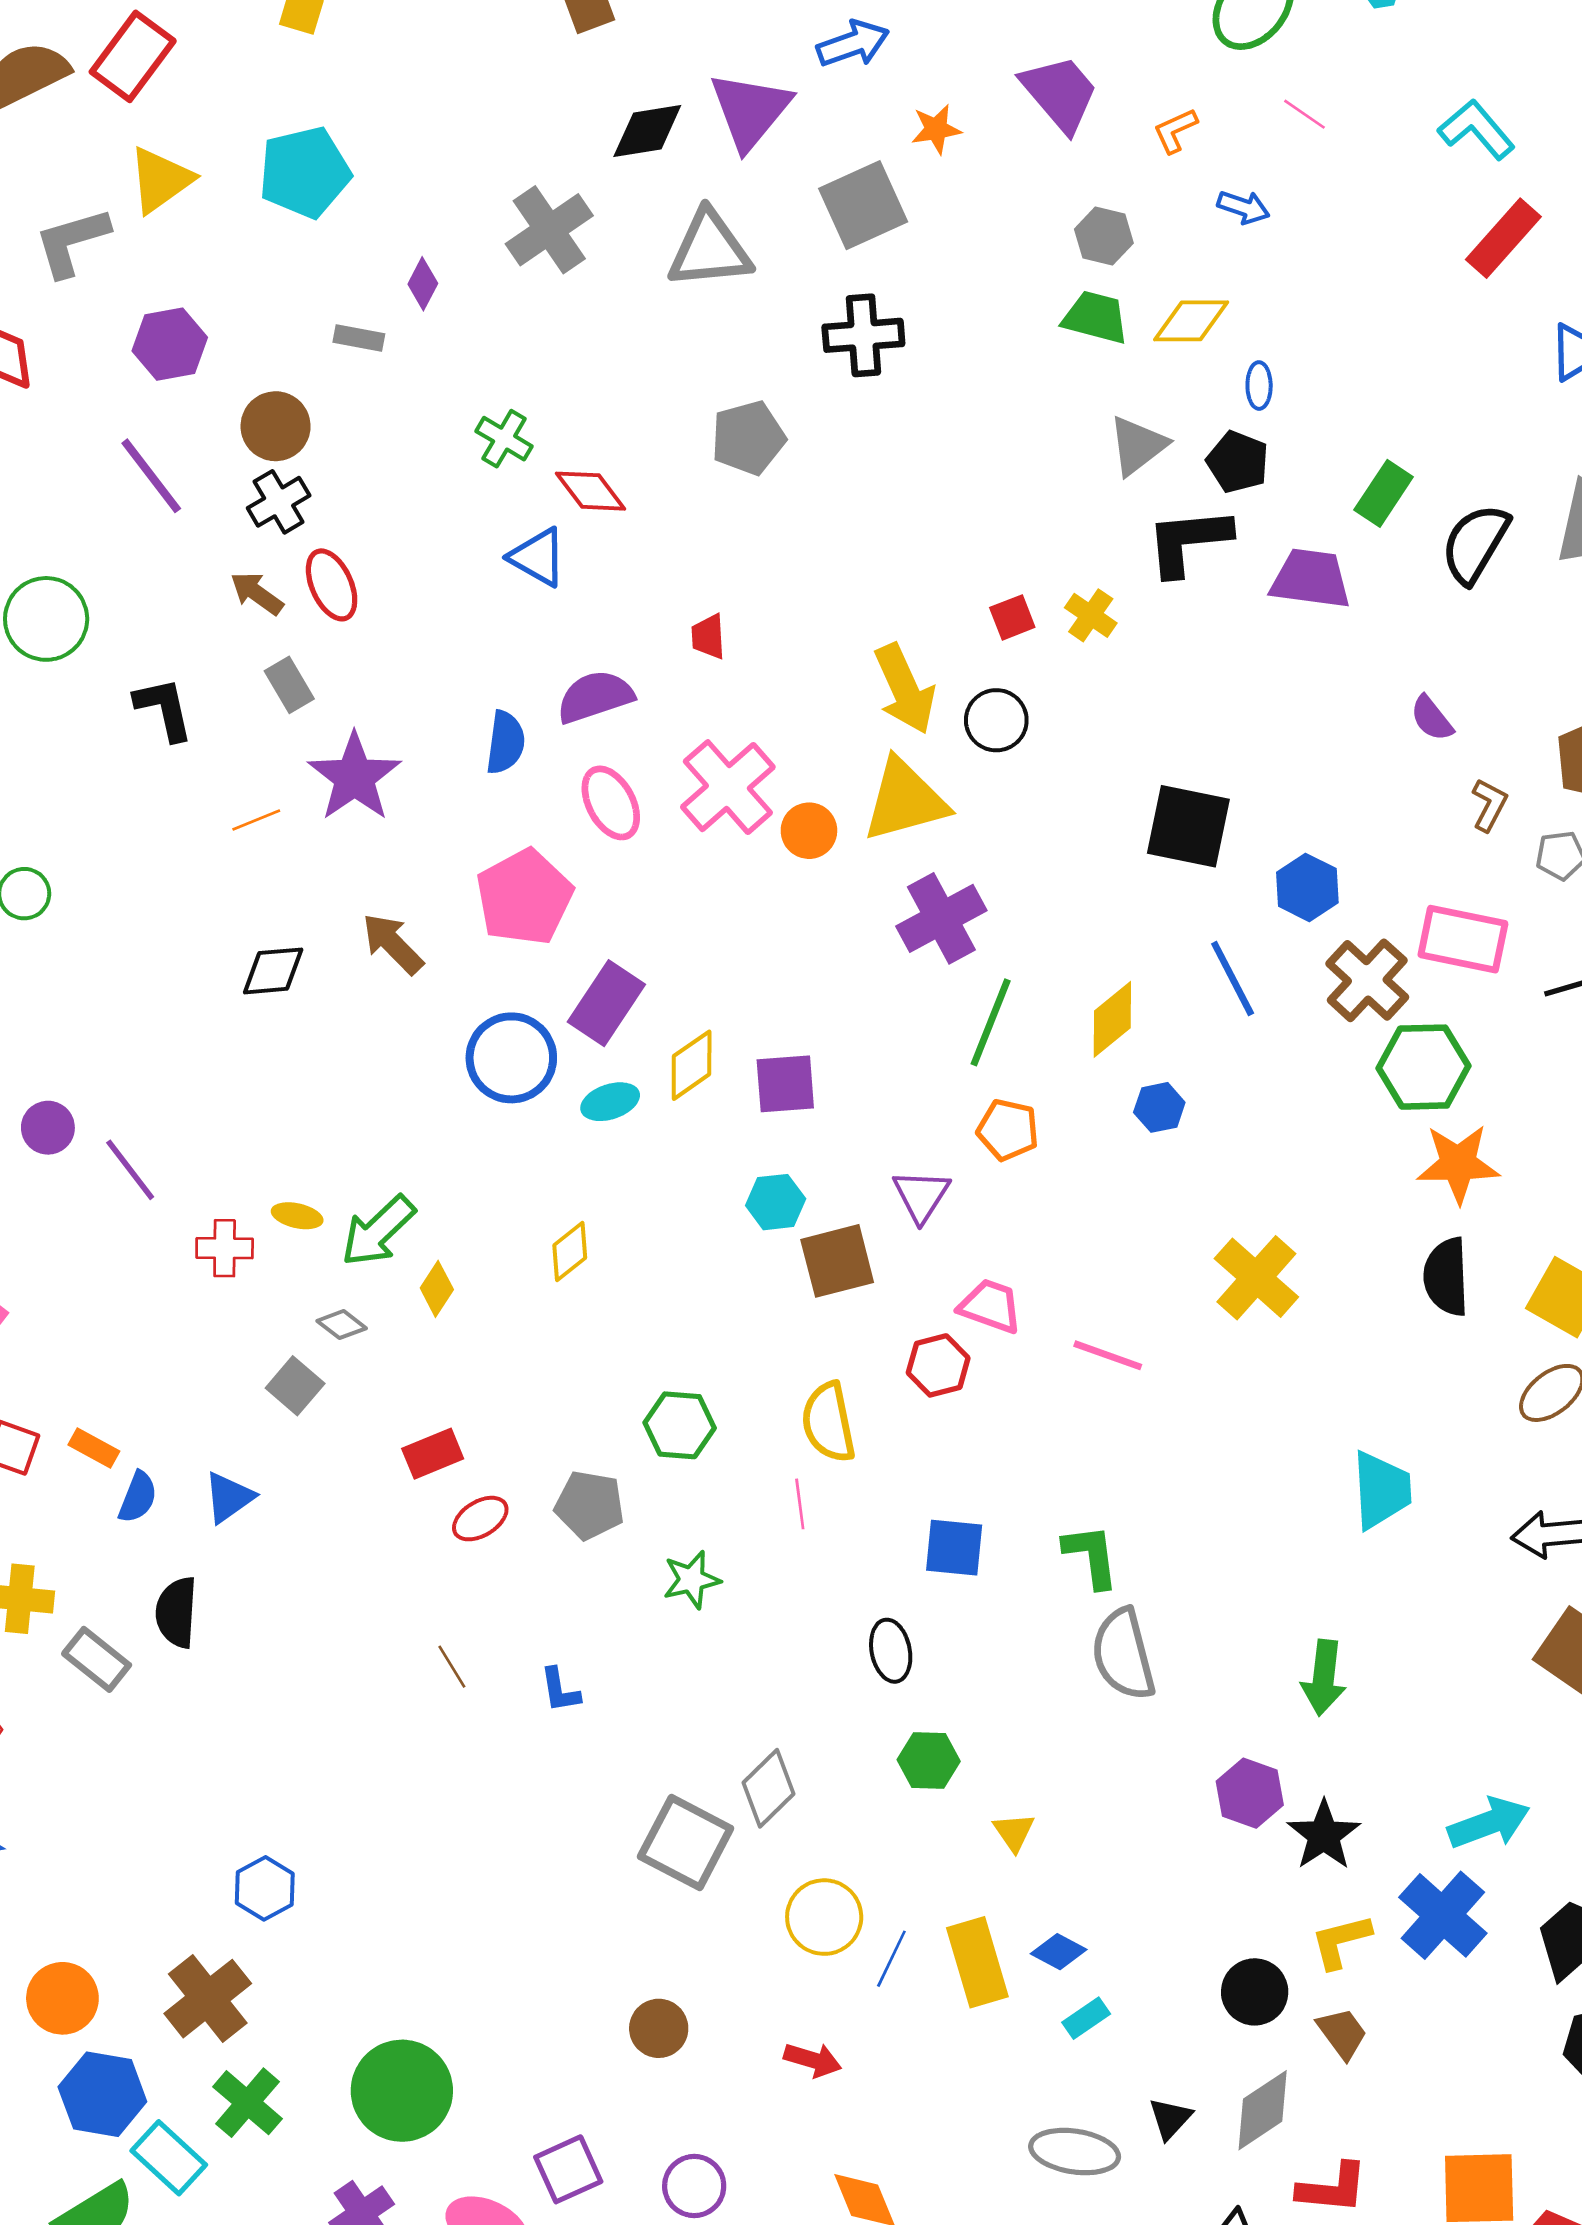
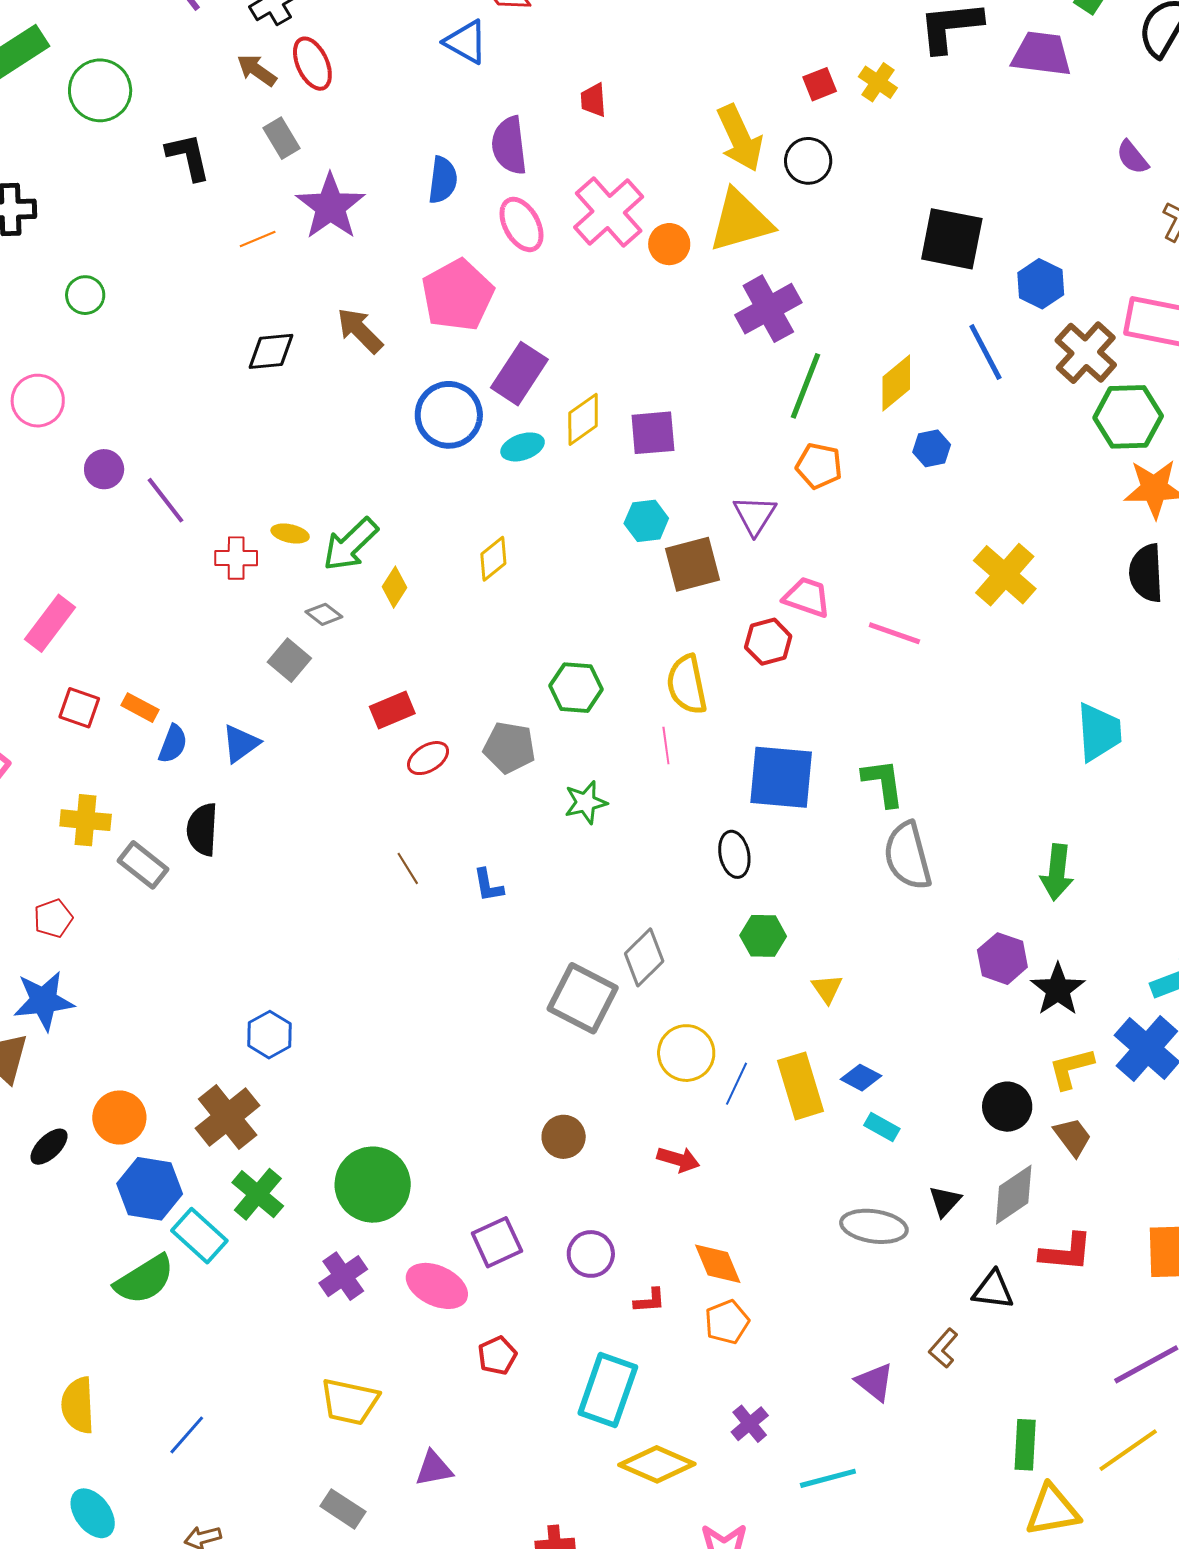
purple semicircle: (595, 697) -> (509, 145), turned -78
blue square: (954, 1548) -> (781, 777), size x1.5
cyan rectangle: (1086, 2018) -> (882, 1127), turned 64

